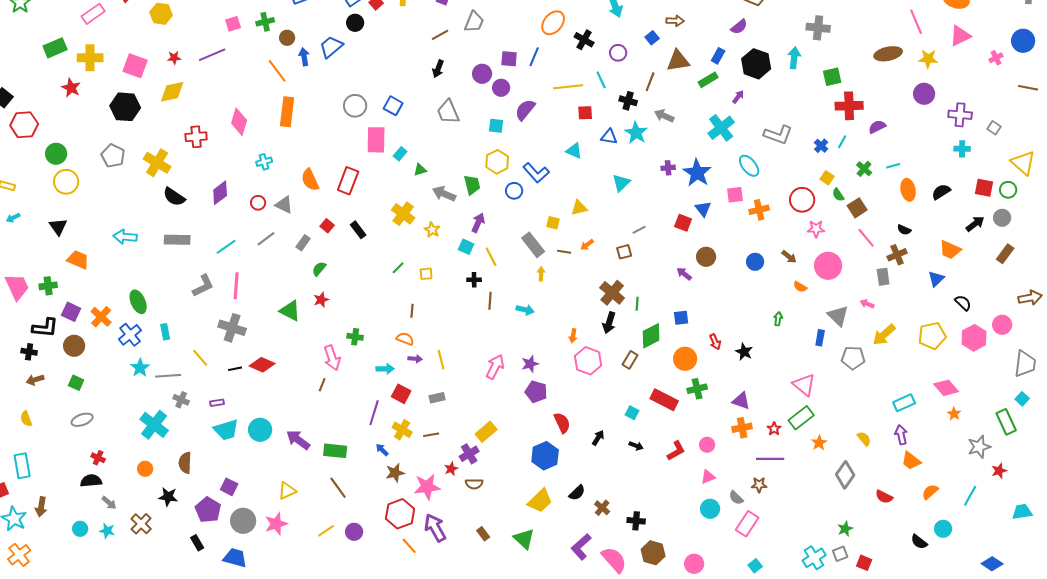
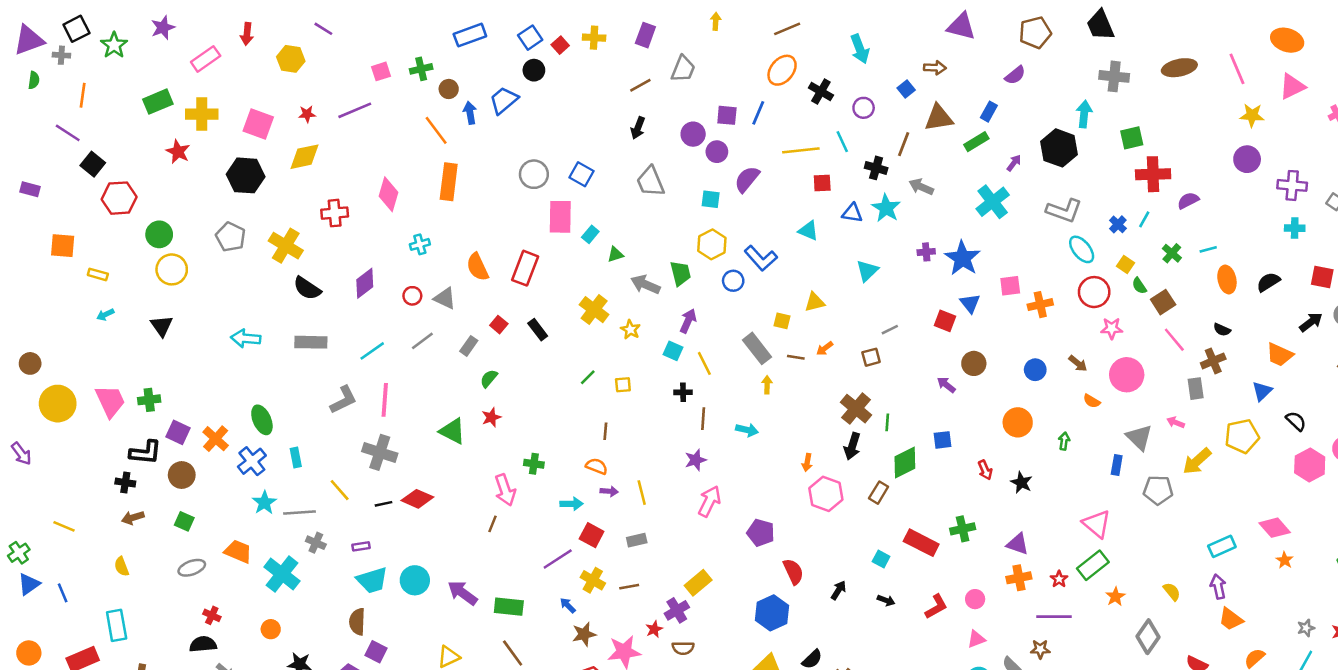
brown ellipse: (888, 54) -> (1179, 68), moved
black hexagon: (756, 64) -> (1059, 148), moved
cyan ellipse: (749, 166) -> (1082, 249), moved
orange trapezoid: (78, 260) -> (238, 551), moved
yellow pentagon: (932, 336) -> (1242, 436), moved
orange circle: (685, 359) -> (1018, 422), moved
purple star: (530, 364) -> (696, 460), moved
purple line: (374, 413) -> (558, 559), turned 40
gray star: (979, 447) -> (1306, 628), moved, size x0.6
brown semicircle: (185, 463) -> (357, 622), moved

